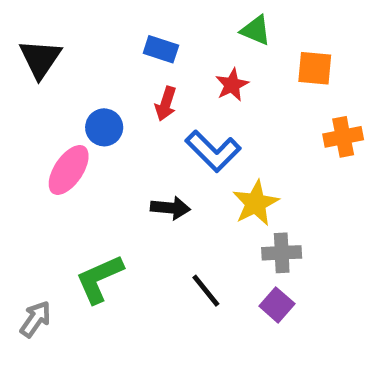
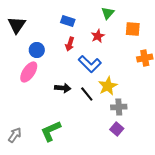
green triangle: (256, 30) -> (108, 13), turned 48
blue circle: (104, 127) -> (37, 50), moved
black arrow: (170, 208) -> (63, 88), moved
green L-shape: (99, 279) -> (51, 131), moved
black line: (206, 291) -> (87, 94), moved

